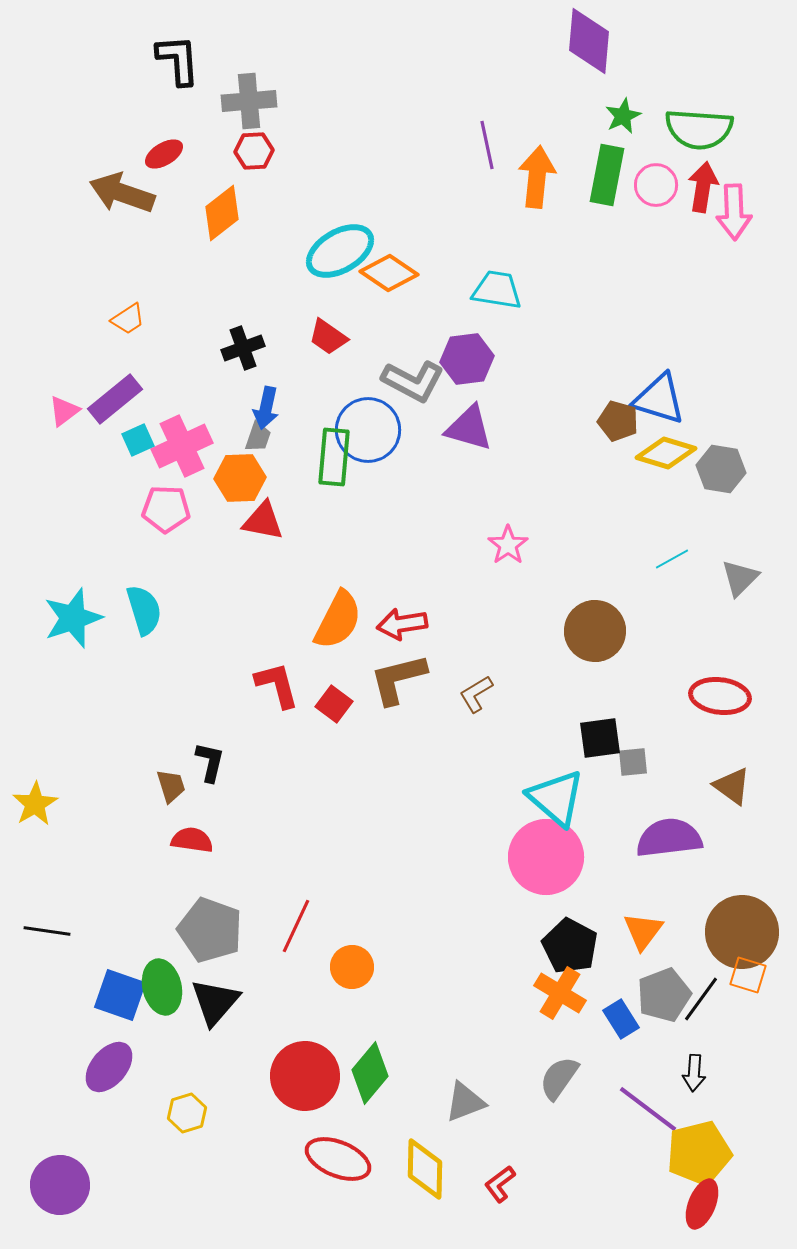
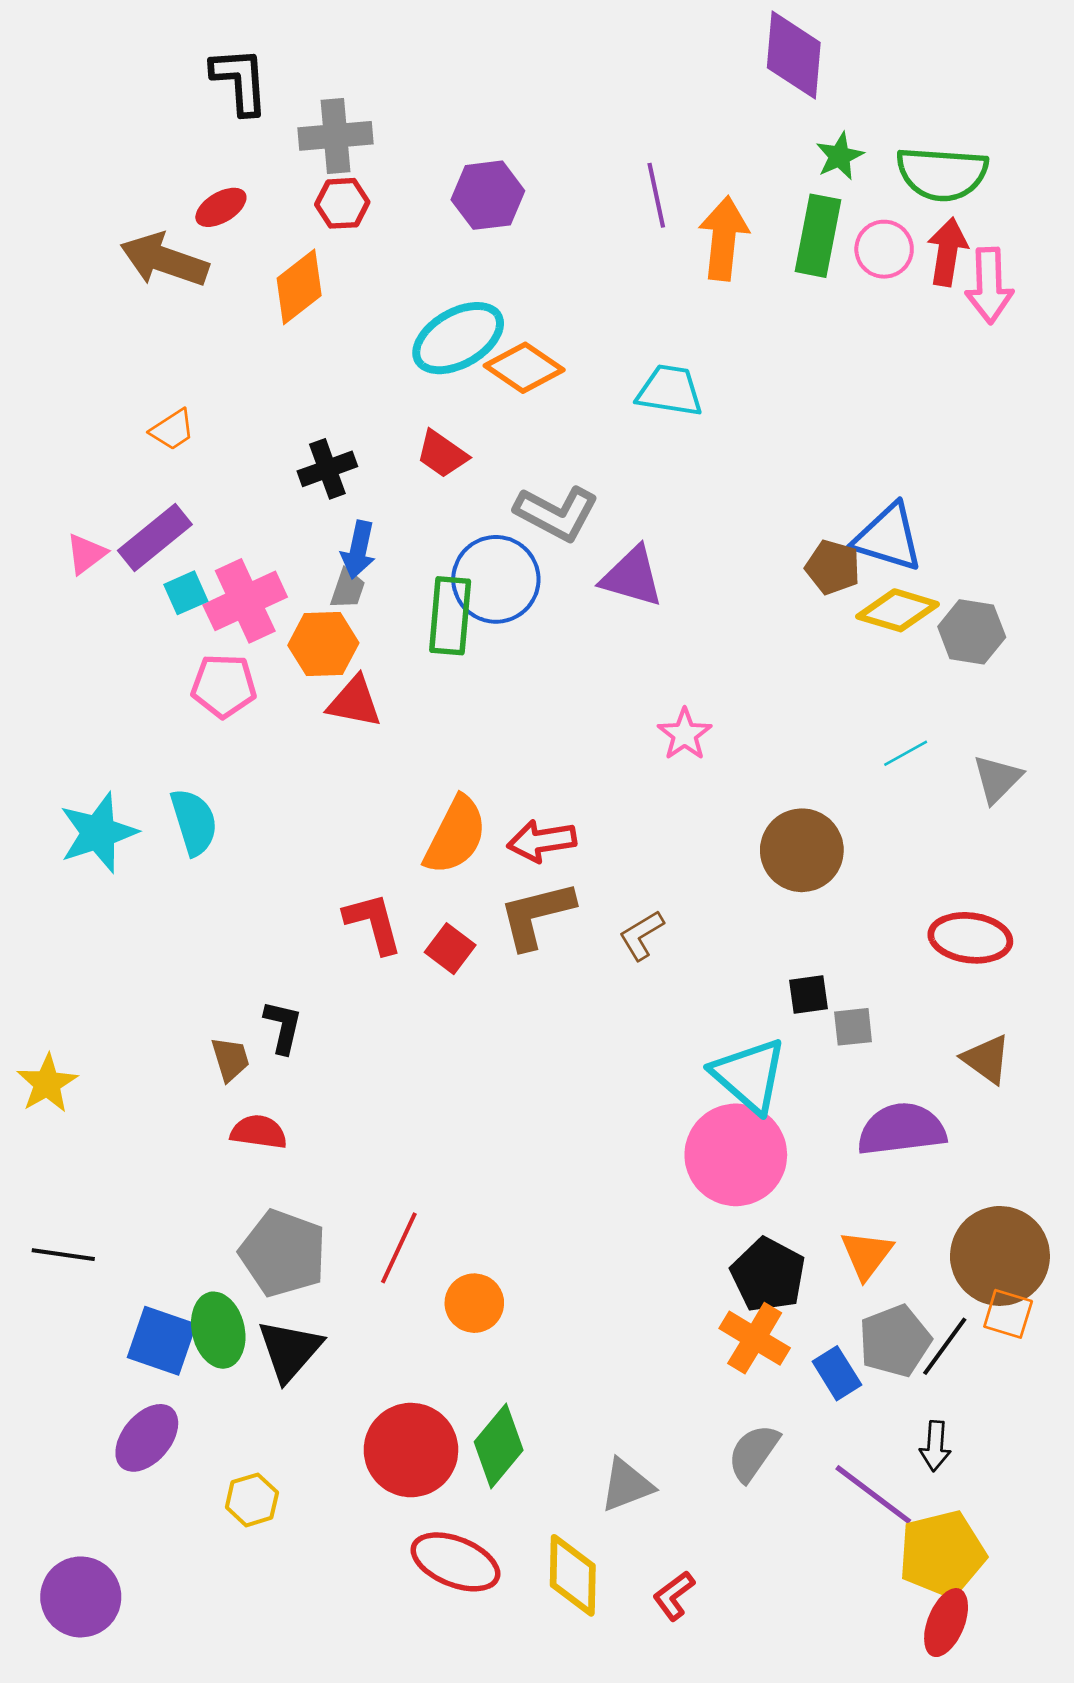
purple hexagon: (467, 359) -> (488, 195), moved
black square: (600, 738) -> (809, 994), size x0.7

